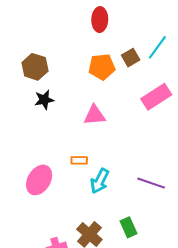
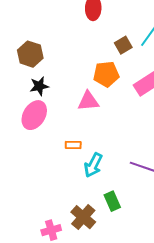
orange pentagon: (102, 67) -> (106, 74), moved
pink ellipse: (39, 180) -> (34, 115), moved
green rectangle: (129, 227) -> (112, 201), moved

